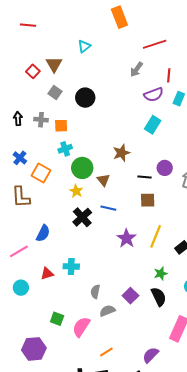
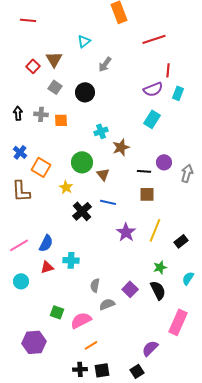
gray arrow: (137, 69) -> (105, 64), moved
cyan cross: (65, 149) -> (101, 131), moved
yellow star: (76, 191) -> (66, 187), moved
blue semicircle: (43, 233) -> (46, 243), moved
pink semicircle: (81, 327) -> (81, 320), turned 30
orange line: (106, 352) -> (91, 345), moved

